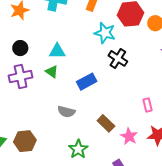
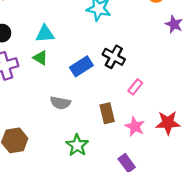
black cross: (118, 58) -> (114, 57), moved
pink rectangle: (148, 105) -> (135, 87), moved, turned 56
brown rectangle: (106, 123) -> (107, 113), turned 36

